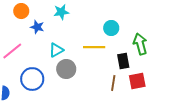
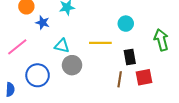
cyan circle: (111, 28) -> (126, 24), moved
green arrow: (140, 44) -> (161, 40), moved
cyan triangle: (56, 50) -> (62, 46), turned 42

